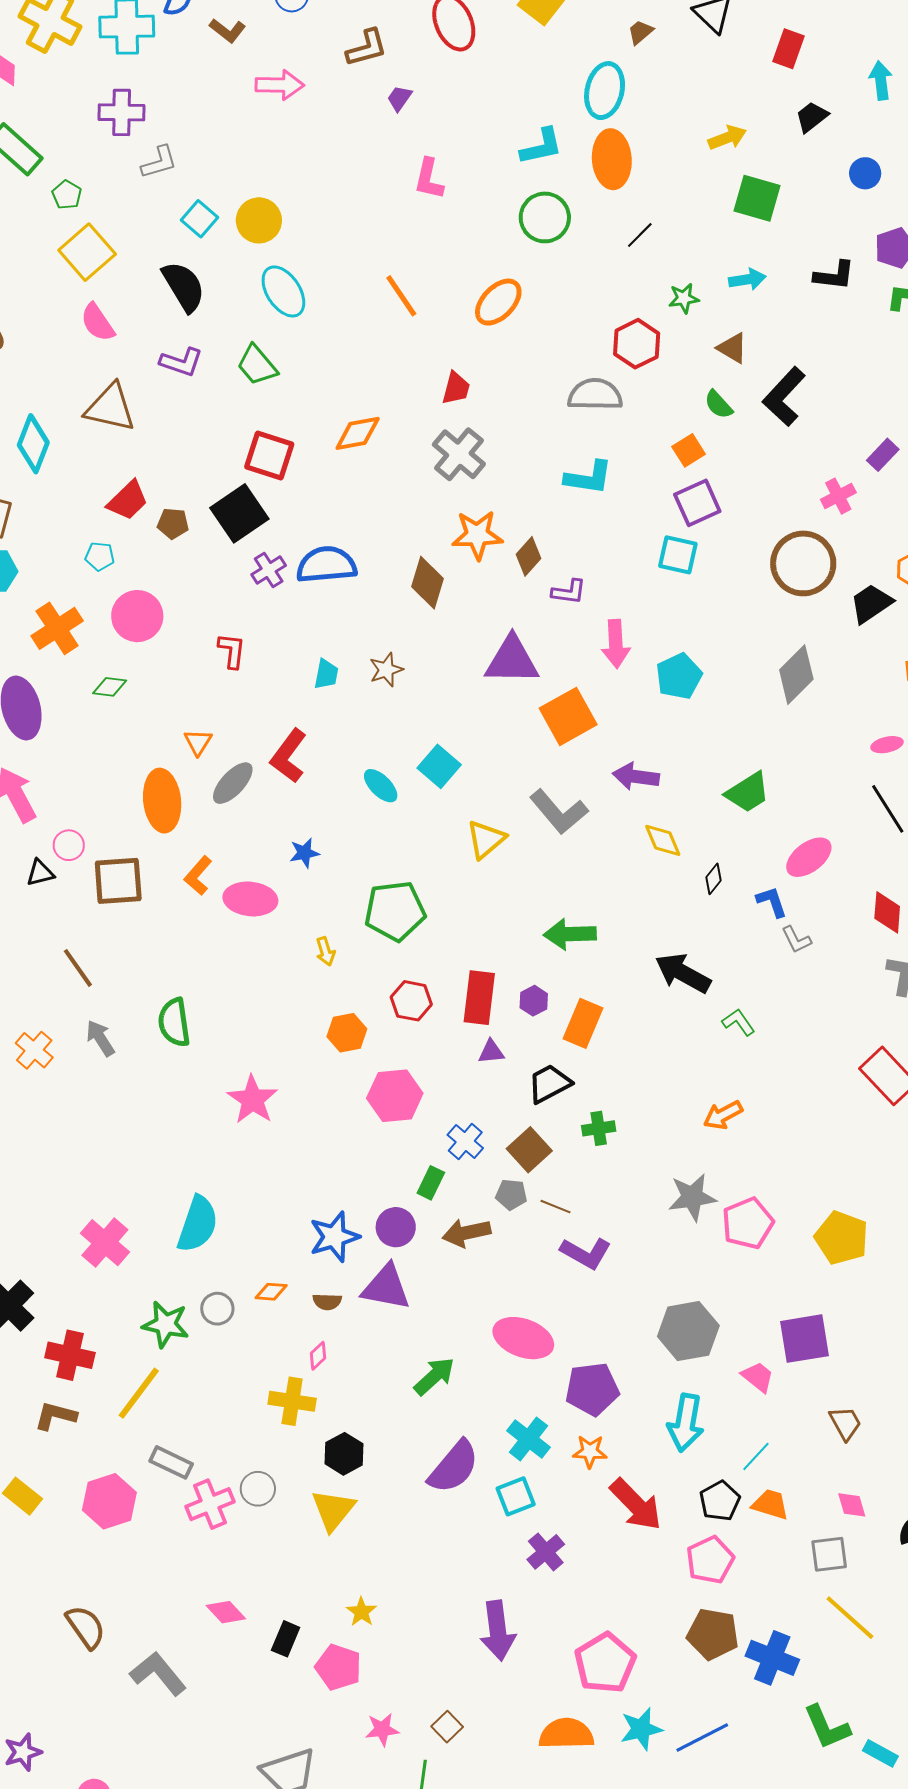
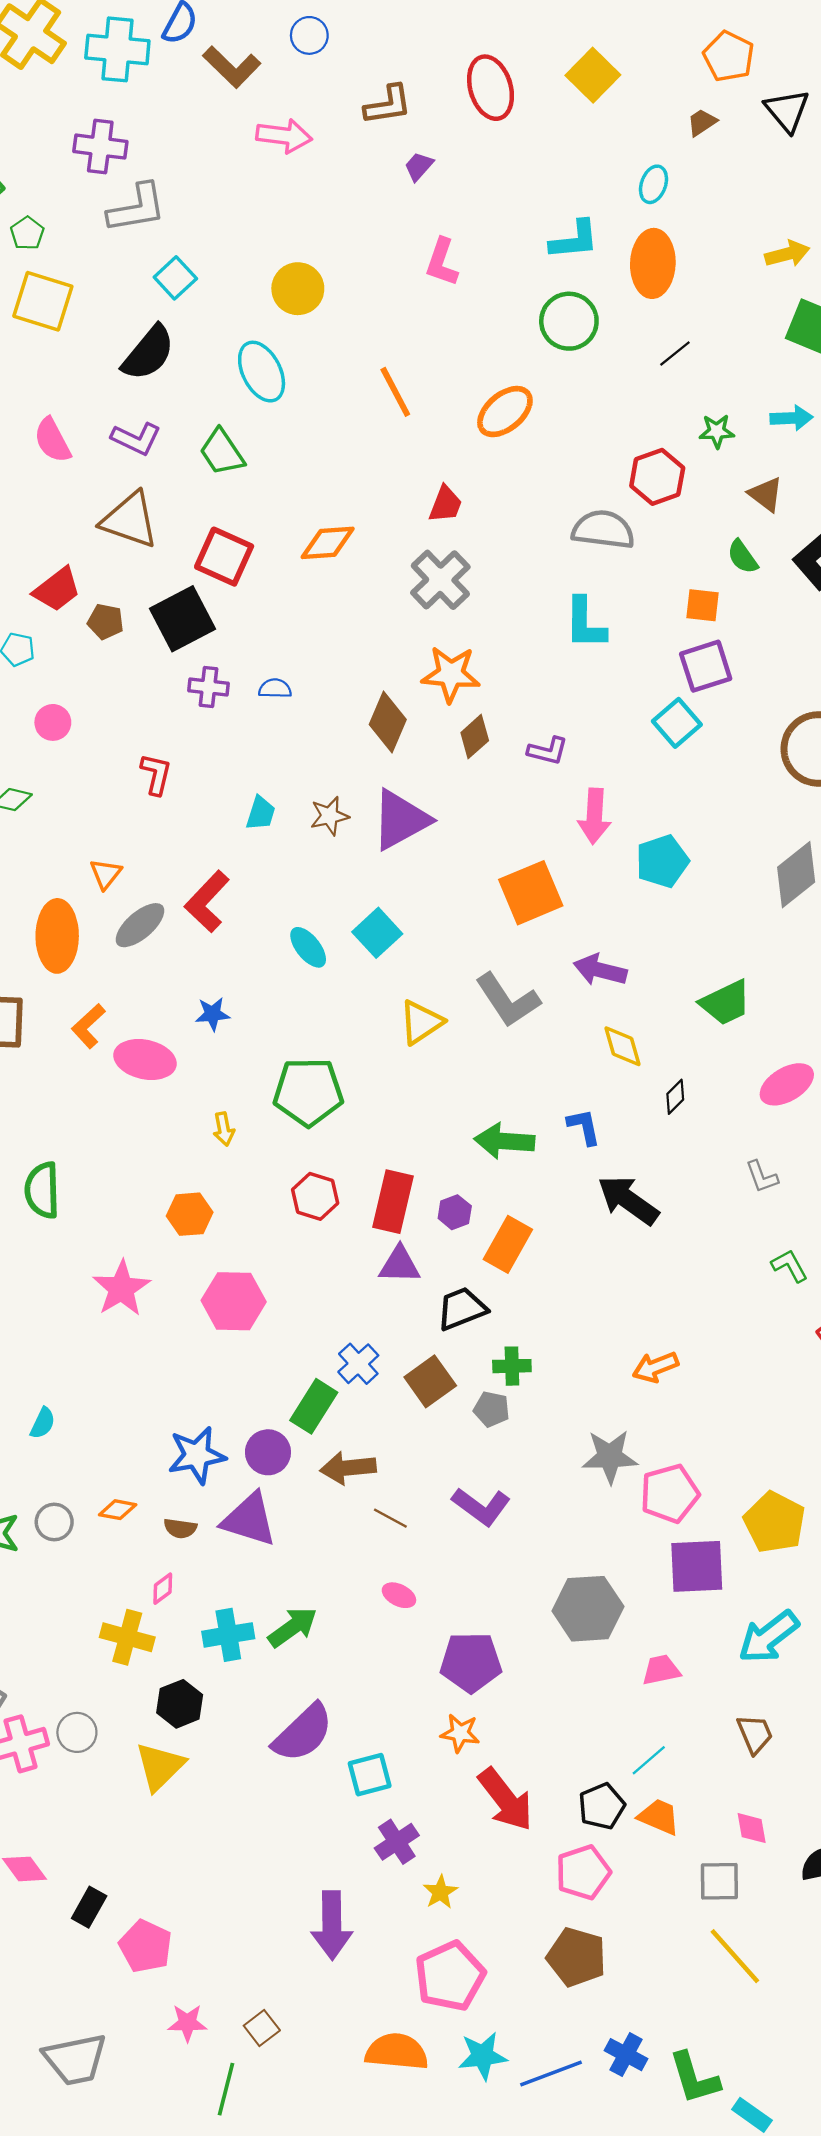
brown L-shape: (228, 30) -> (232, 67), size x1.4
cyan ellipse: (605, 91) -> (654, 184), size x0.6
gray L-shape: (159, 162) -> (137, 208), size x1.4
yellow circle: (259, 220) -> (298, 289), moved
yellow square: (87, 252) -> (43, 301), turned -38
black semicircle: (184, 287) -> (148, 353), turned 64
pink semicircle: (97, 322) -> (52, 440), moved
brown triangle: (110, 408) -> (130, 520), moved
orange square: (689, 450) -> (702, 605), turned 32
cyan L-shape: (589, 478) -> (585, 623), turned 75
cyan square: (678, 555) -> (677, 723), turned 30
brown diamond: (528, 556) -> (475, 737), moved
blue semicircle: (326, 565) -> (275, 688), size x0.5
purple cross: (269, 570) -> (208, 687), turned 32
pink circle: (137, 616) -> (53, 722), size x0.6
purple triangle: (512, 660) -> (400, 820), moved, turned -36
blue L-shape: (772, 902) -> (584, 1127), moved
green L-shape: (739, 1022) -> (790, 1266), moved
orange hexagon: (347, 1033) -> (190, 1214), moved
purple triangle: (491, 1052) -> (400, 1265), size x1.4
pink hexagon: (395, 1096) -> (234, 1301), moved
green rectangle: (431, 1183) -> (314, 1406), size x1.4
gray pentagon: (511, 1195) -> (491, 1409), moved
brown line: (556, 1207) -> (390, 1518), moved
cyan semicircle: (198, 1224) -> (43, 1423), size x0.5
pink ellipse: (523, 1338) -> (399, 1595), size x0.5
purple square: (804, 1339) -> (697, 1566), moved
pink trapezoid: (758, 1377) -> (661, 1670), turned -57
cyan arrow: (686, 1423) -> (769, 1637), moved, turned 36
cyan cross: (528, 1439) -> (228, 1635), moved, turned 36
yellow star: (361, 1612) -> (440, 1892), moved
blue cross: (772, 1658) -> (626, 2055), moved, size x0.7

